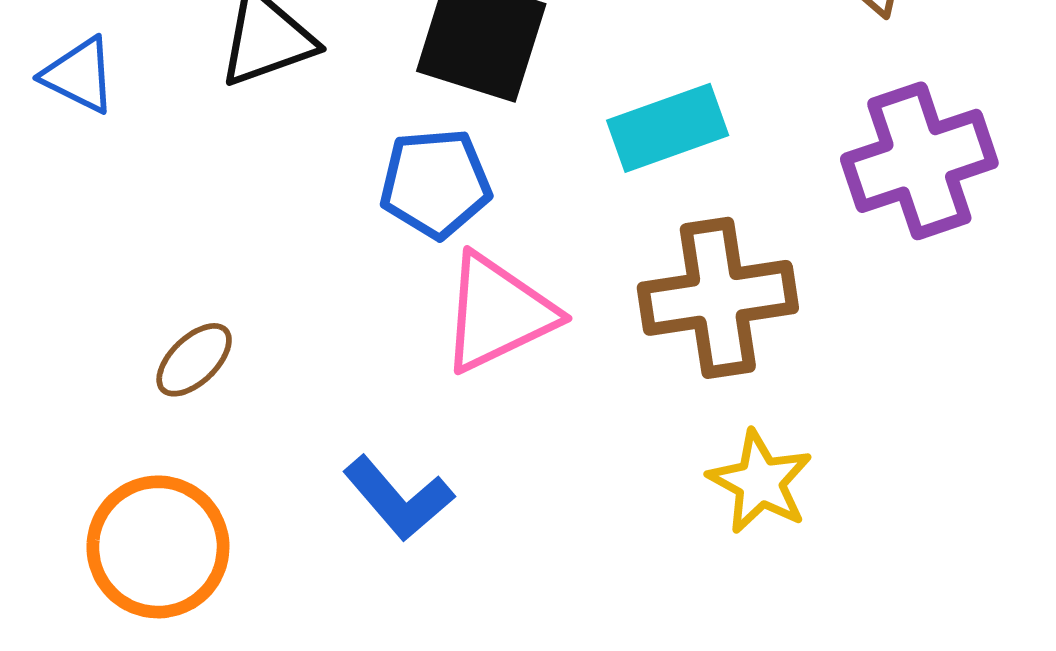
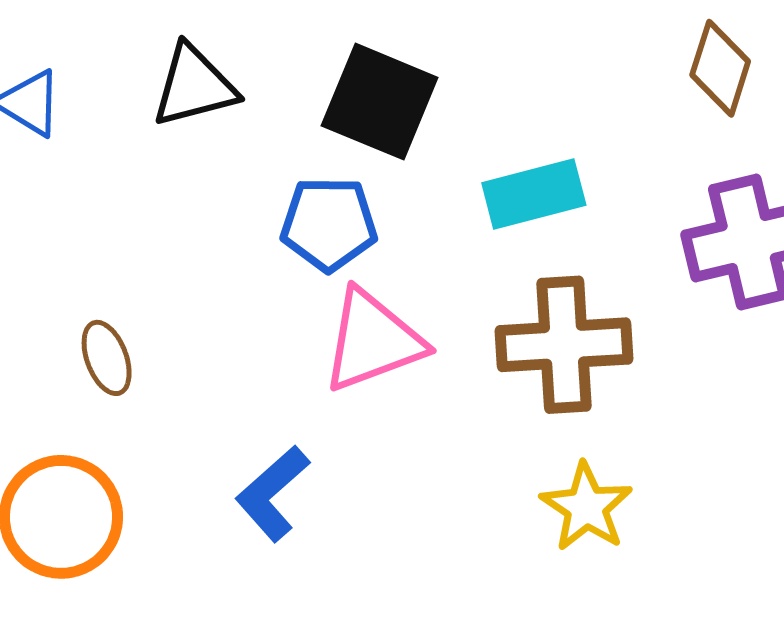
brown ellipse: (194, 360) -> (107, 358), turned -72
blue L-shape: (398, 498) -> (272, 493), turned 84

